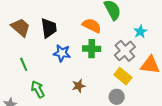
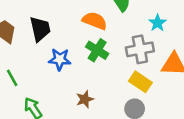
green cross: (92, 49) -> (97, 50), turned 36
gray cross: (125, 51) -> (140, 49), turned 35

